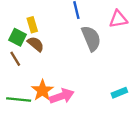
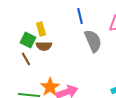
brown semicircle: (36, 44) -> (44, 46), turned 140

